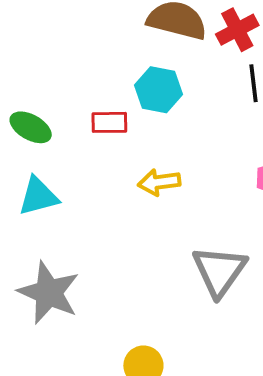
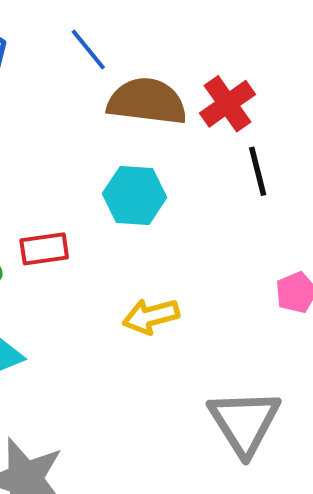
red rectangle: (109, 122) -> (44, 249), moved

